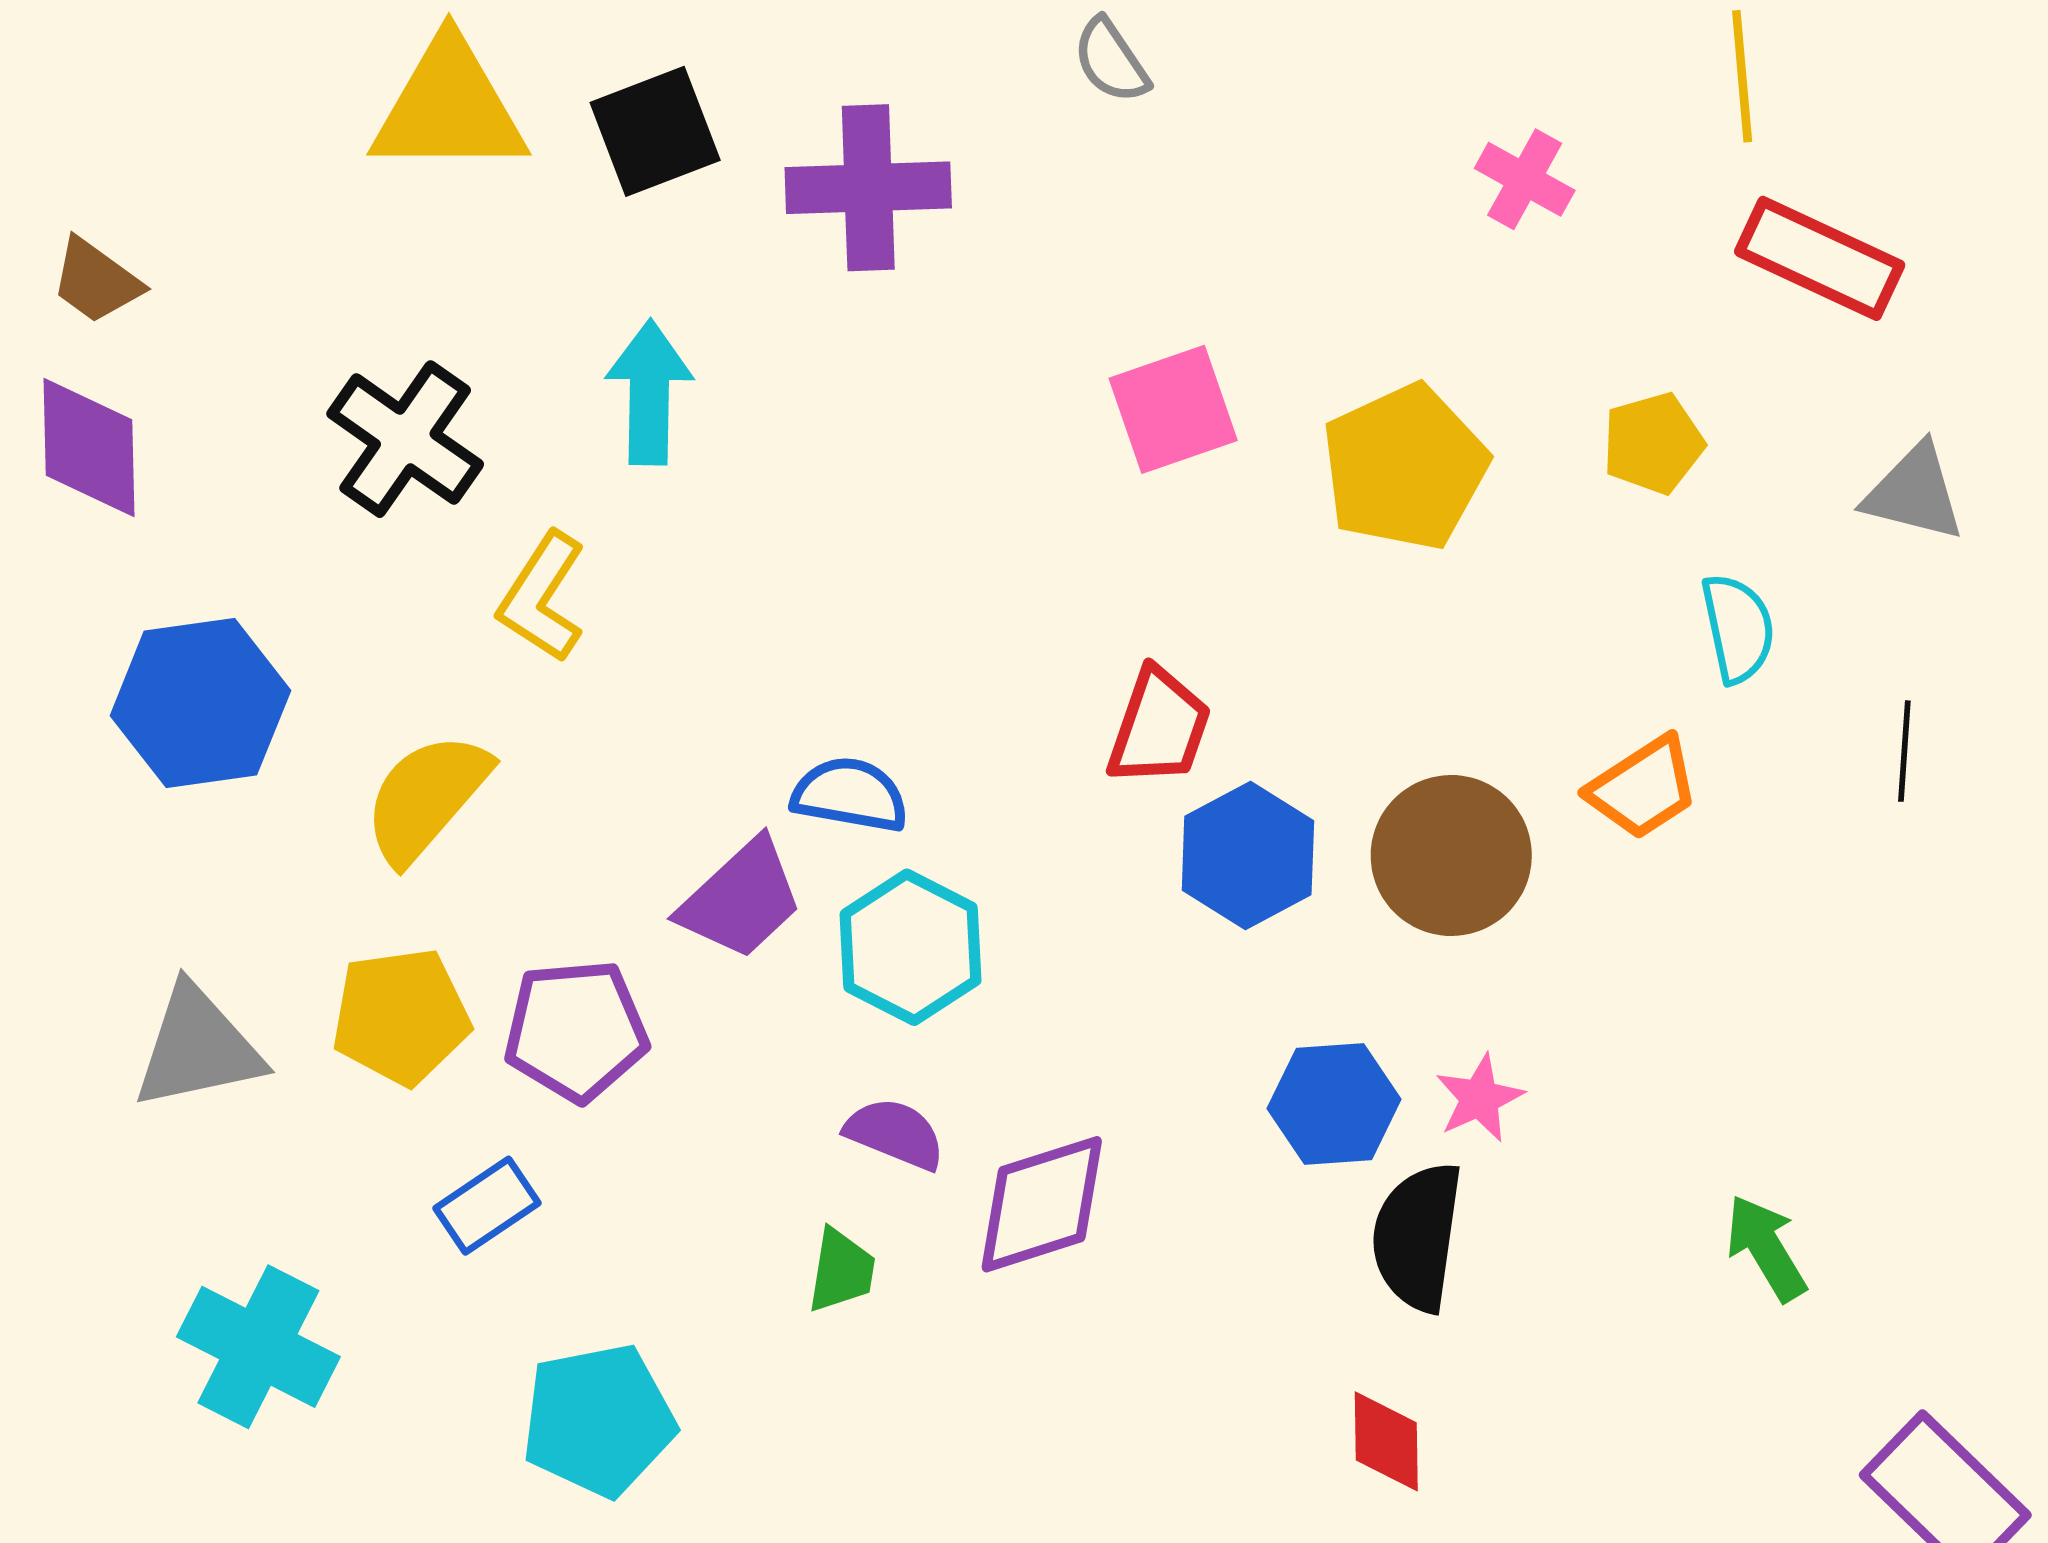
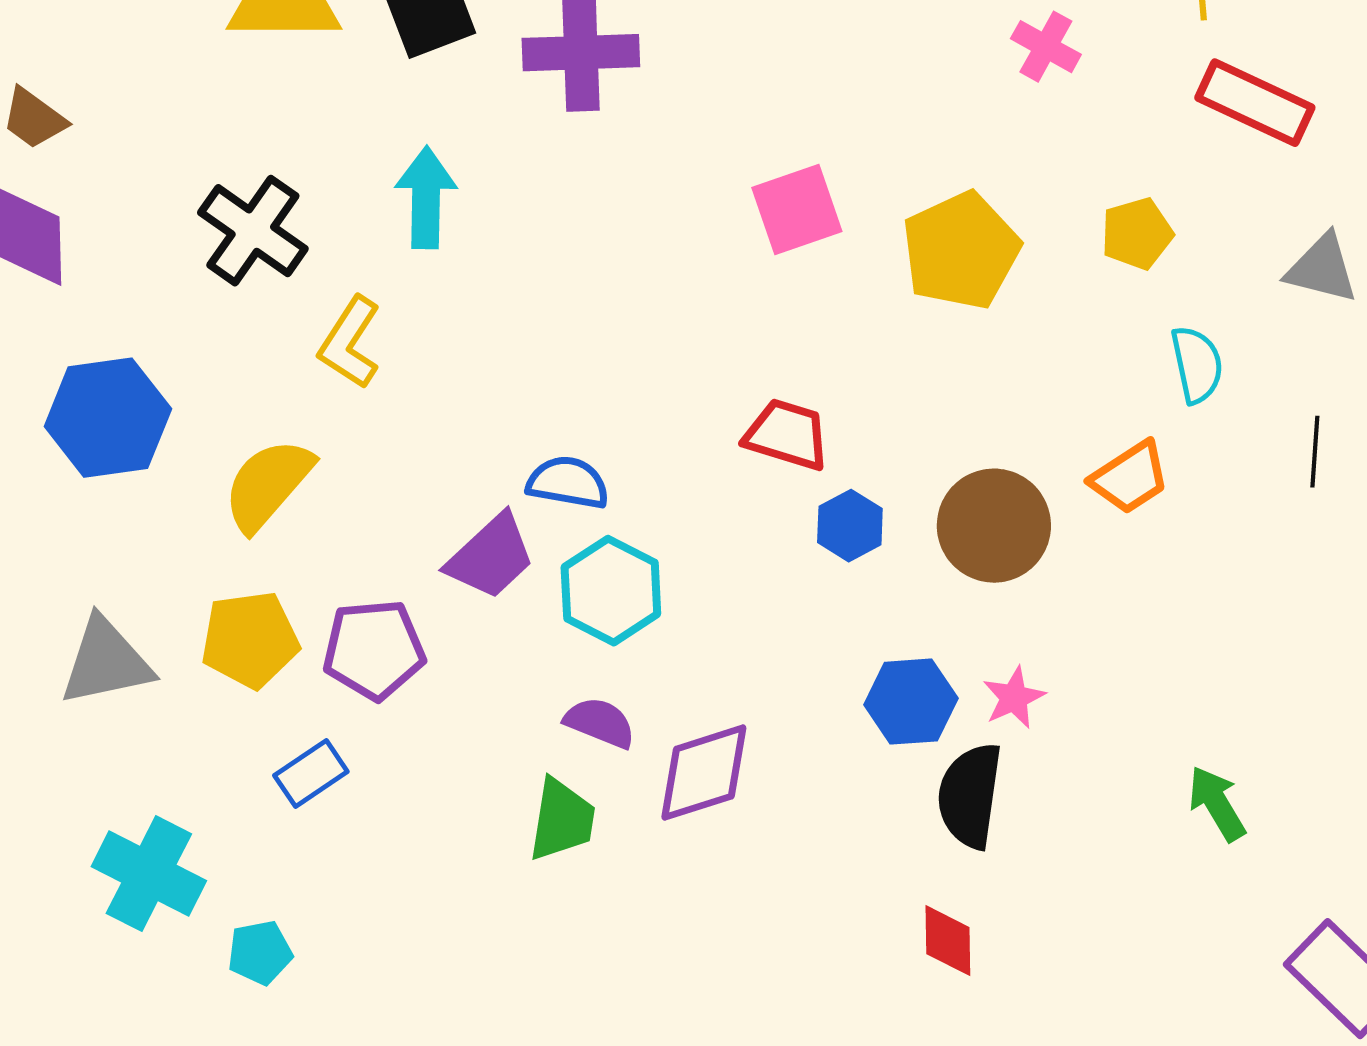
red trapezoid: (1159, 727) -> (787, 435), turned -92
blue hexagon: (1248, 855) -> (850, 526), size x0.7
green trapezoid: (841, 1271) -> (562, 820), size x1.4
cyan pentagon: (599, 1420) -> (260, 953), moved, size x0.6

